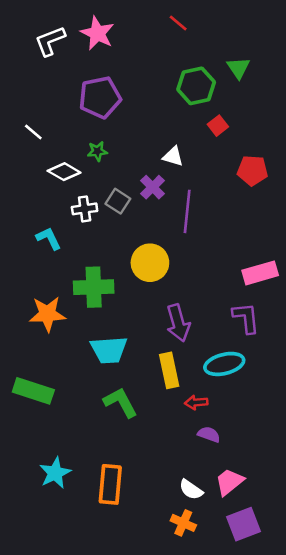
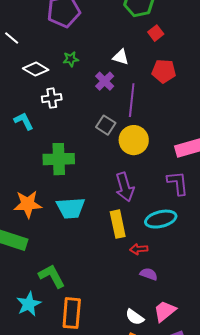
green star: (97, 151) -> (71, 59), moved
red pentagon: (252, 170) -> (164, 71), moved
gray square: (118, 201) -> (106, 125), moved
yellow circle: (150, 263) -> (134, 140), moved
orange star: (47, 314) -> (28, 204), moved
green L-shape: (120, 402) -> (52, 276), moved

